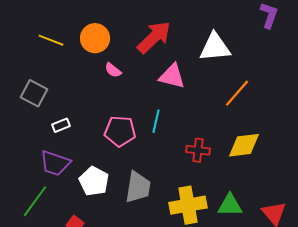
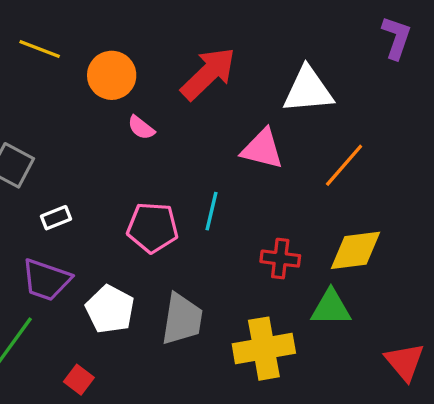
yellow line: (51, 40) -> (40, 49), moved
pink triangle: (172, 76) -> (262, 149), moved
green triangle: (230, 205) -> (331, 308), moved

